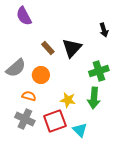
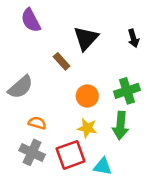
black triangle: (72, 48) -> (86, 38), moved
orange circle: (41, 75) -> (87, 96), moved
cyan triangle: (80, 130) -> (103, 167), turned -35

